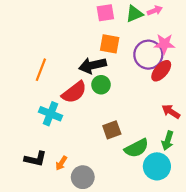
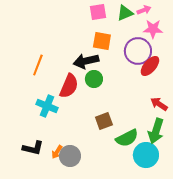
pink star: (164, 44) -> (153, 29), moved
red semicircle: (74, 92) -> (69, 86), turned -30
green arrow: (168, 141) -> (156, 131), size x1.4
gray circle: (83, 177) -> (70, 156), moved

